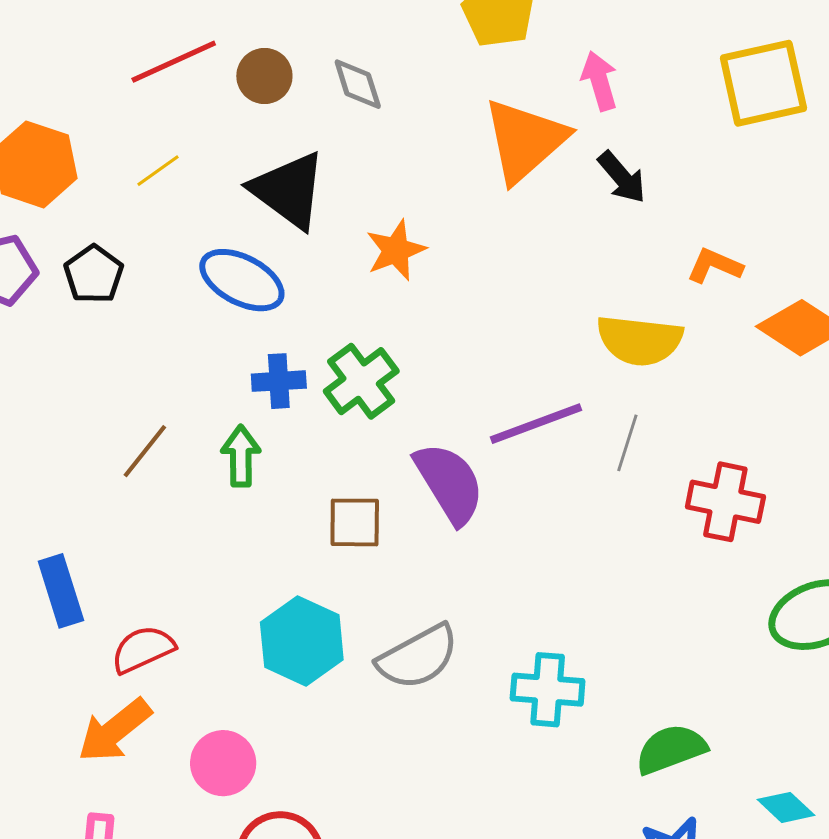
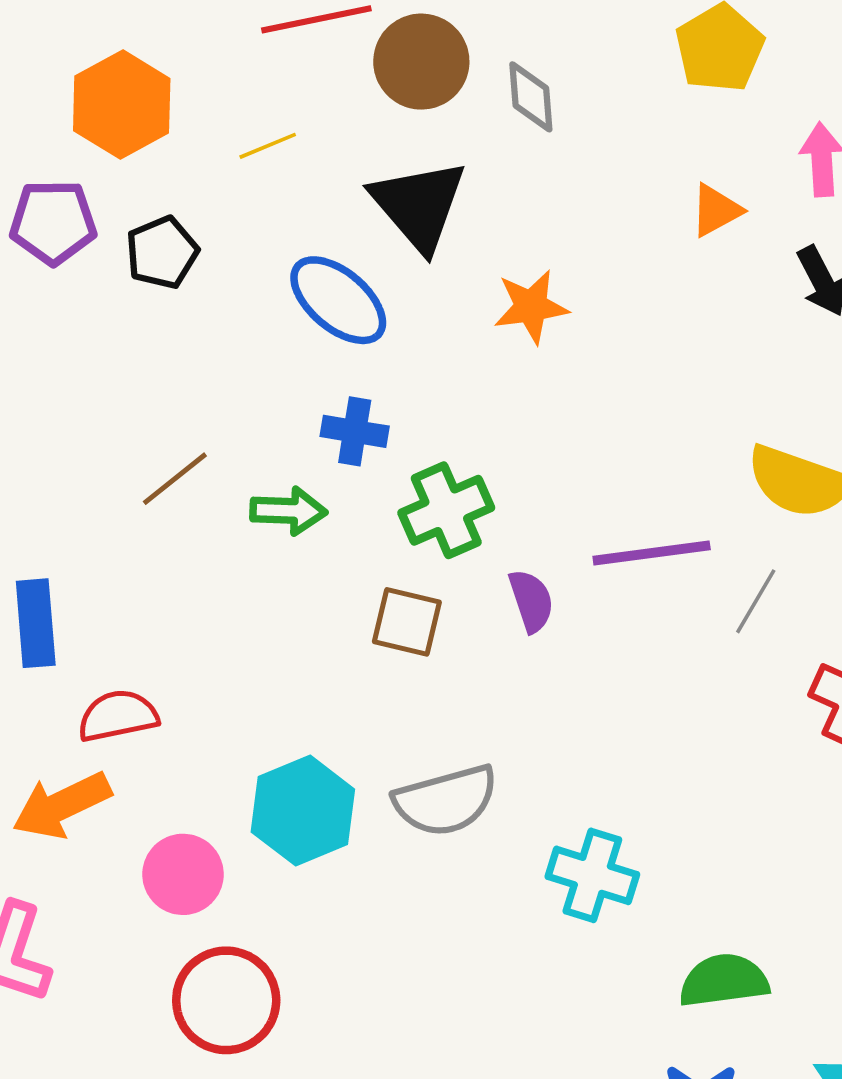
brown circle: (264, 76) -> (421, 62), size x1.4
orange triangle: (525, 140) -> (716, 210), size x0.5
green cross: (361, 381) -> (446, 510), moved
green arrow: (241, 456) -> (289, 511), turned 80
purple semicircle: (449, 483) -> (531, 601), size x0.6
cyan hexagon: (302, 641) -> (303, 811), moved

